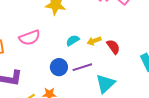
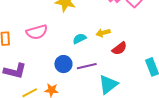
yellow arrow: (94, 41) -> (103, 33), moved
red semicircle: (113, 47) -> (119, 48), turned 84

